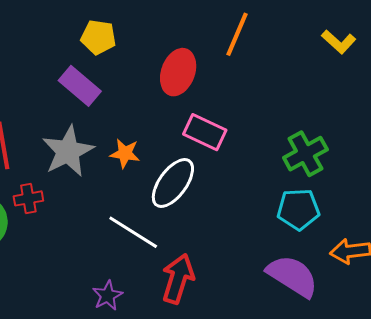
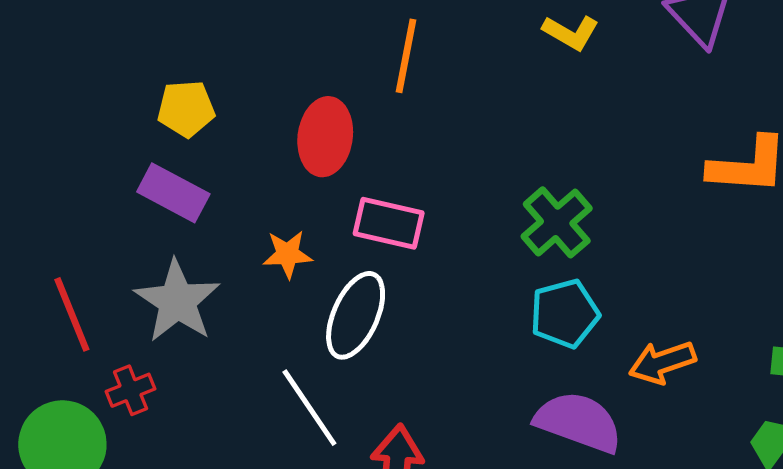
orange star: (125, 153) -> (288, 254), moved
white line: (133, 232) -> (309, 408), turned 36

